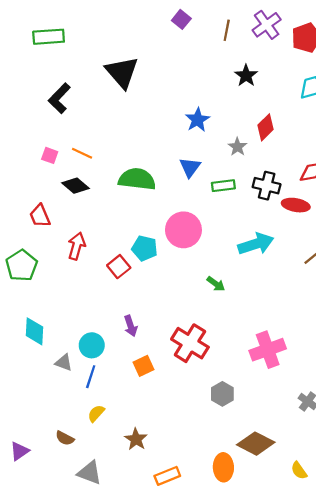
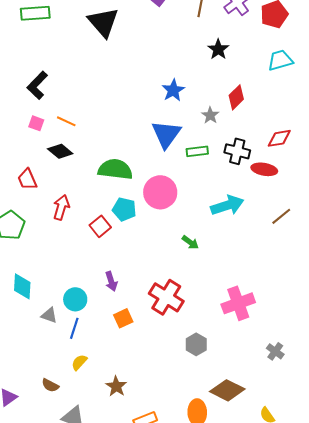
black triangle: (122, 72) -> (103, 22), moved
black L-shape: (59, 98) -> (37, 85), moved
blue triangle: (190, 167) -> (166, 134), size x1.5
green semicircle: (137, 179) -> (115, 169), moved

